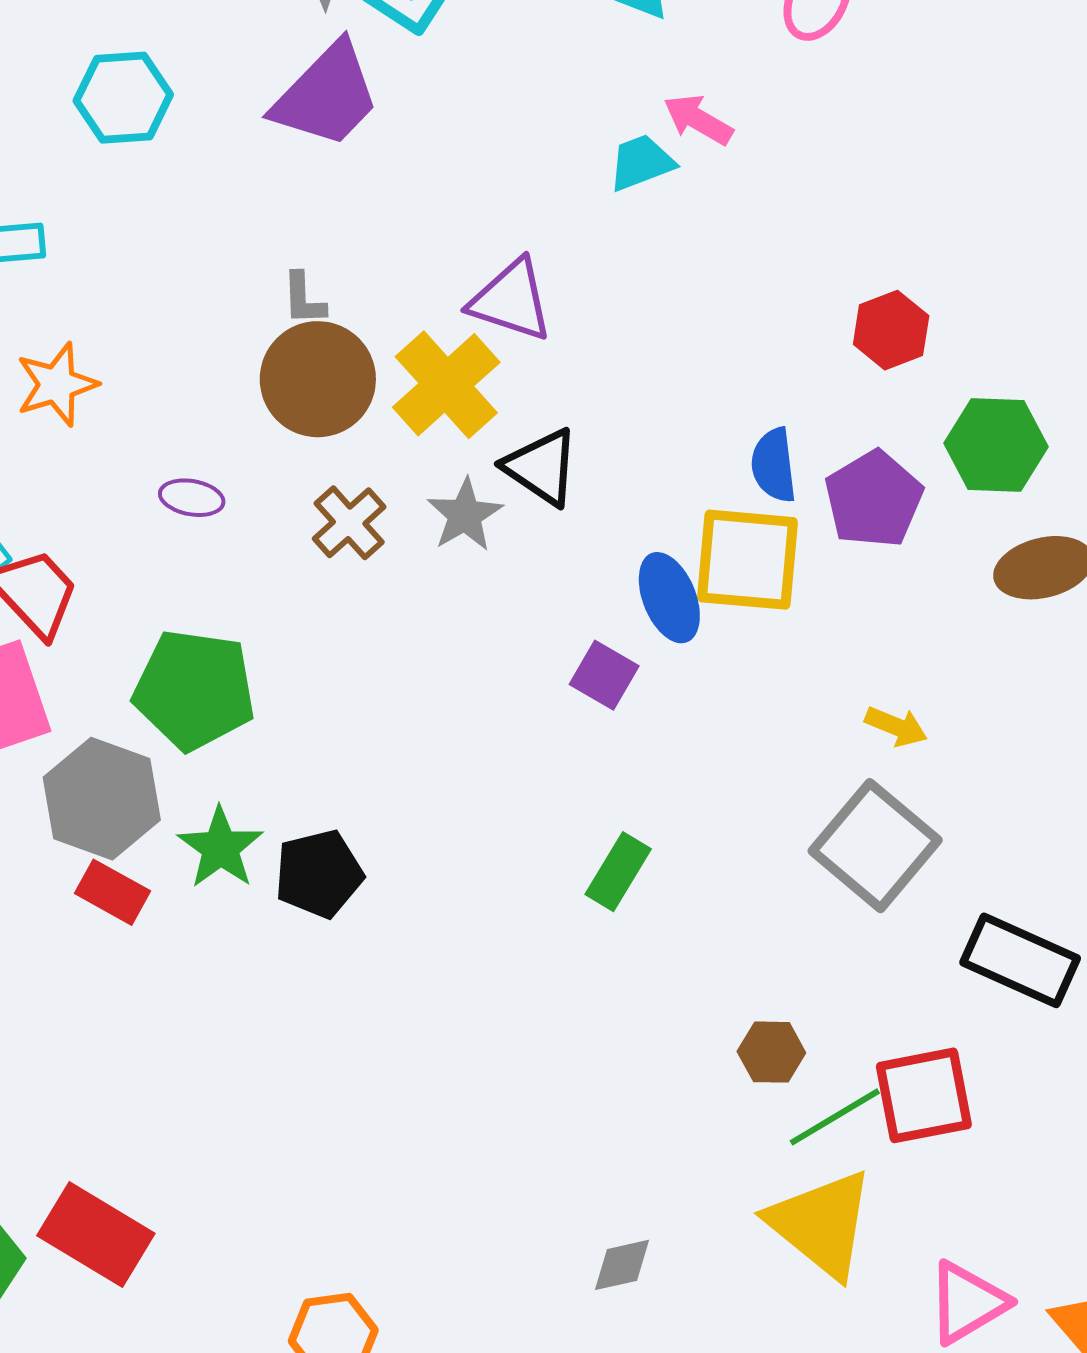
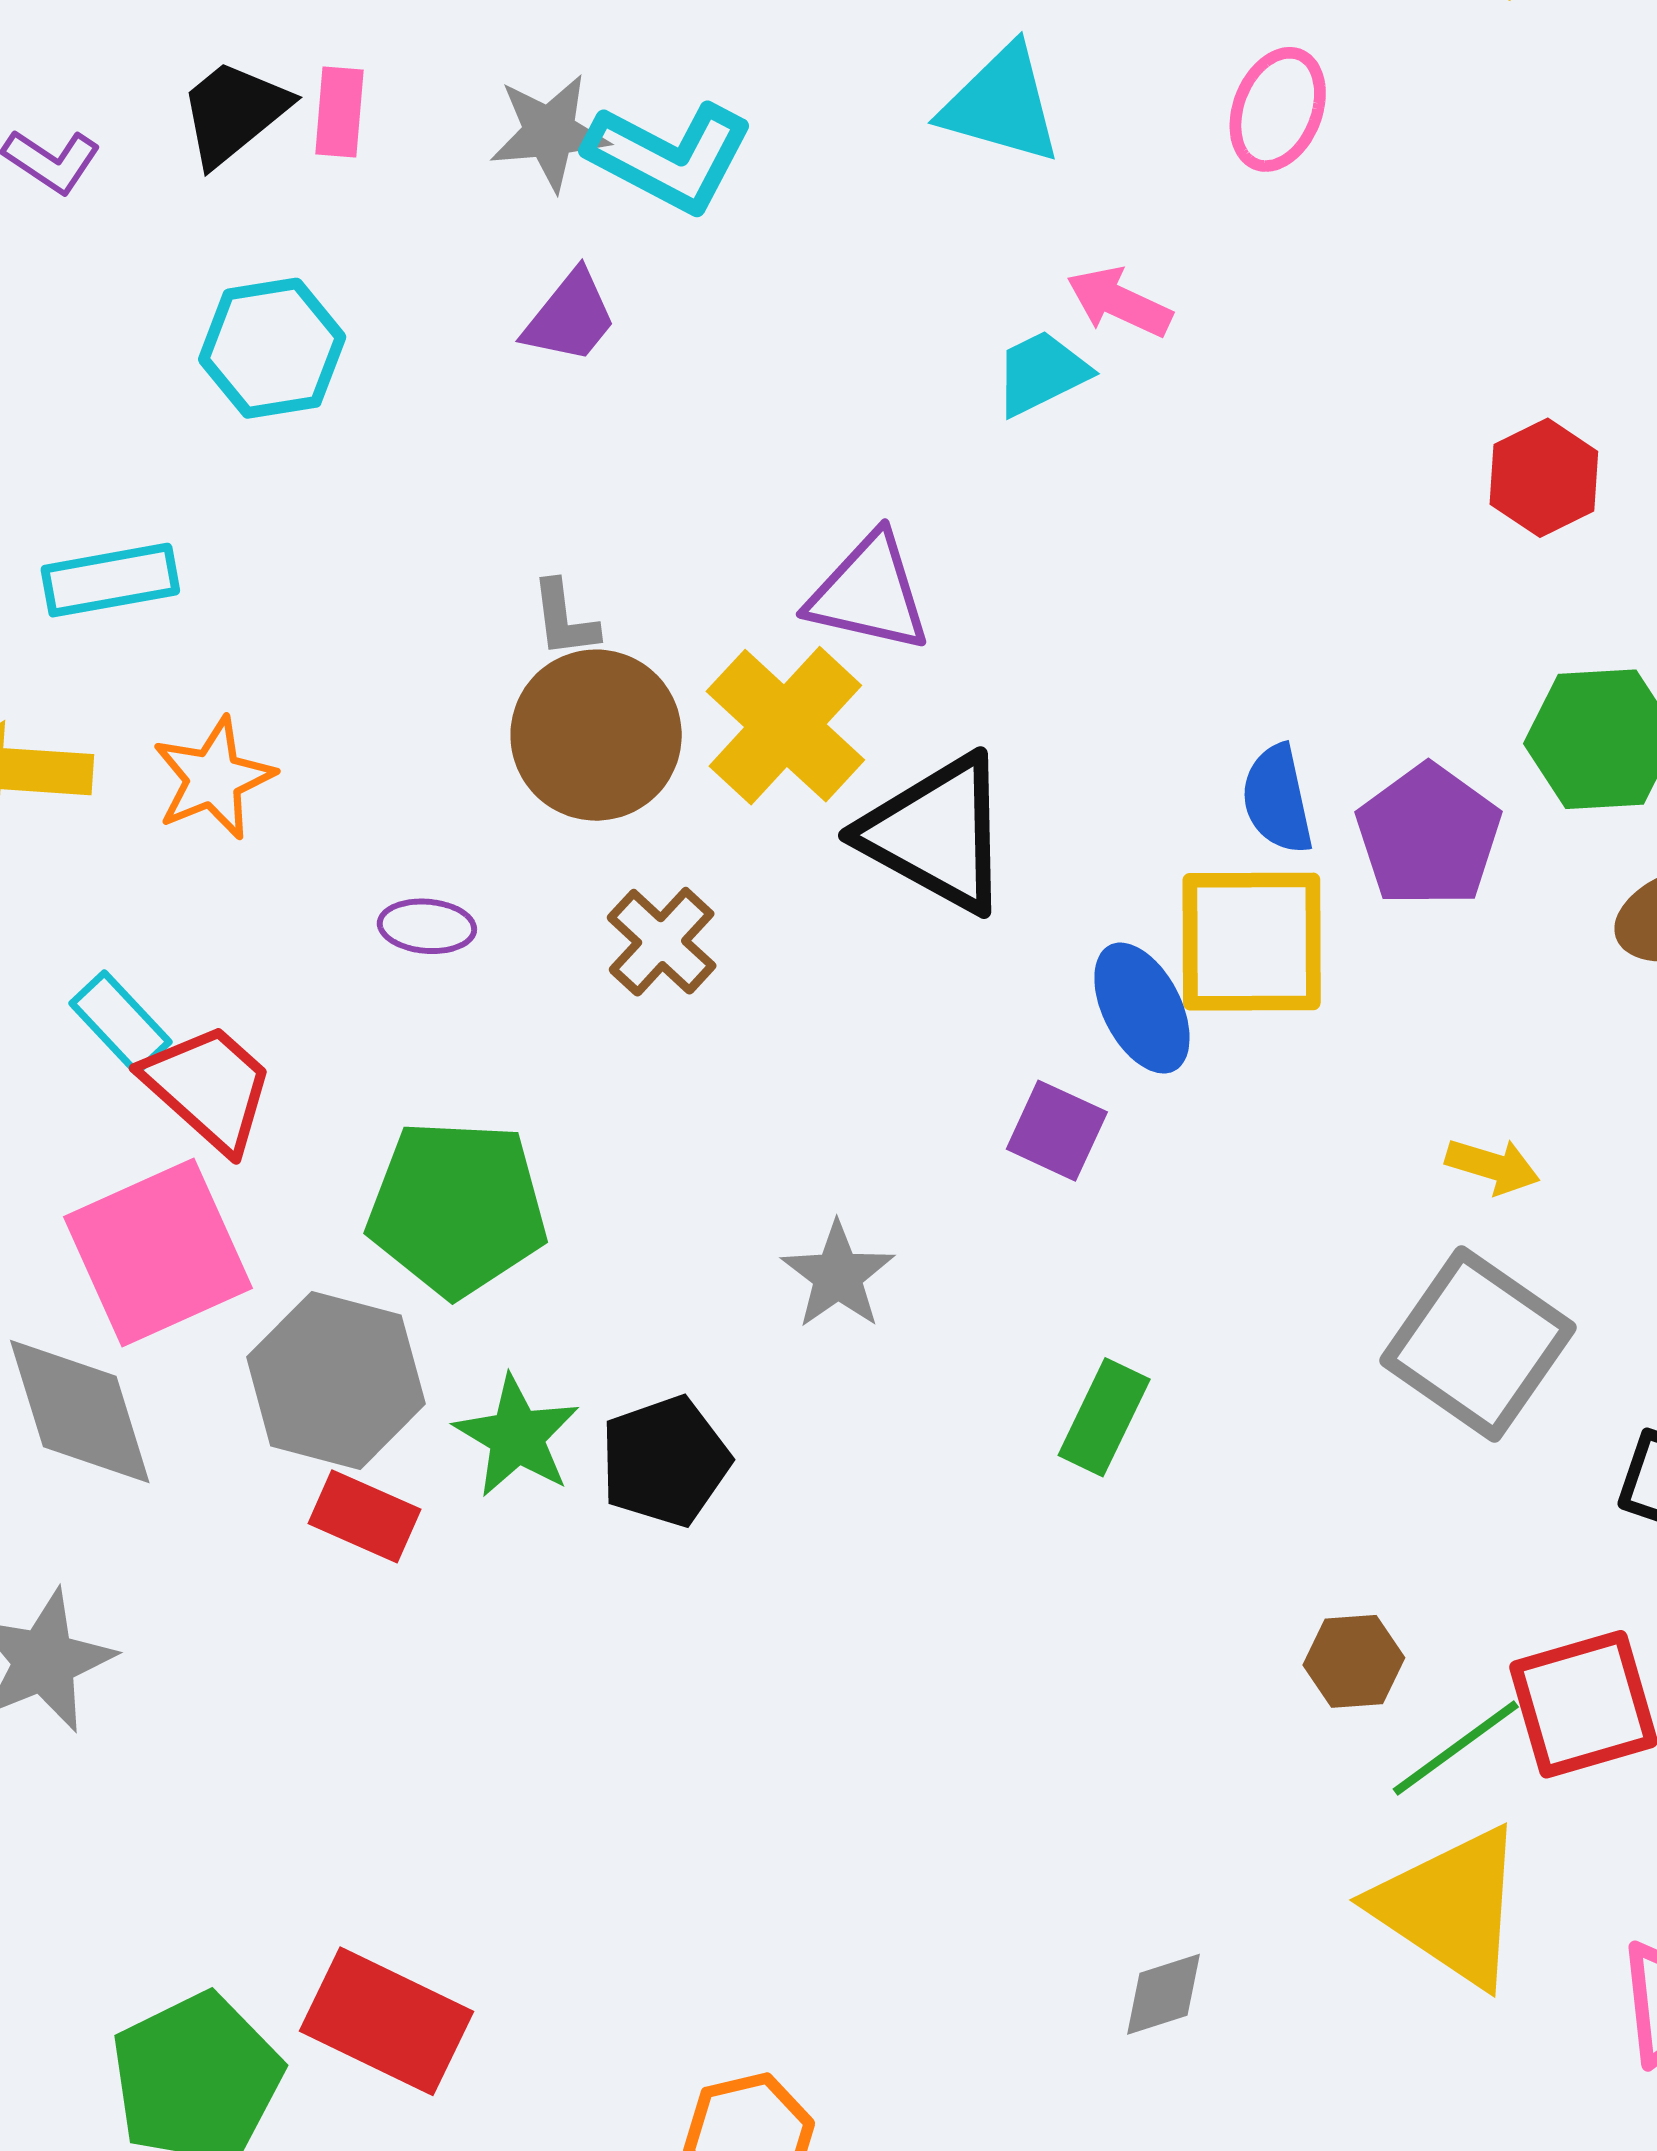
purple trapezoid: (326, 95) -> (570, 317), size x0.6
red hexagon: (891, 330) -> (1544, 478), moved
black triangle: (542, 467) -> (937, 834), size x1.4
gray star: (465, 515) -> (838, 1275), moved

